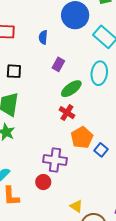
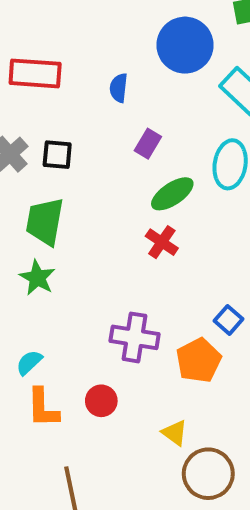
orange pentagon: (82, 138) -> (199, 360), moved
red circle: (43, 182) -> (101, 401), moved

